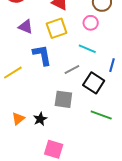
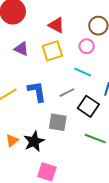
blue L-shape: (42, 55) -> (37, 91), moved
black star: (40, 119) -> (34, 141), size x1.5

